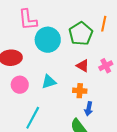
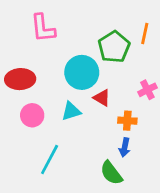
cyan circle: (48, 40) -> (82, 72), moved
red triangle: (83, 66) -> (102, 98), moved
orange cross: (80, 91) -> (127, 121), moved

